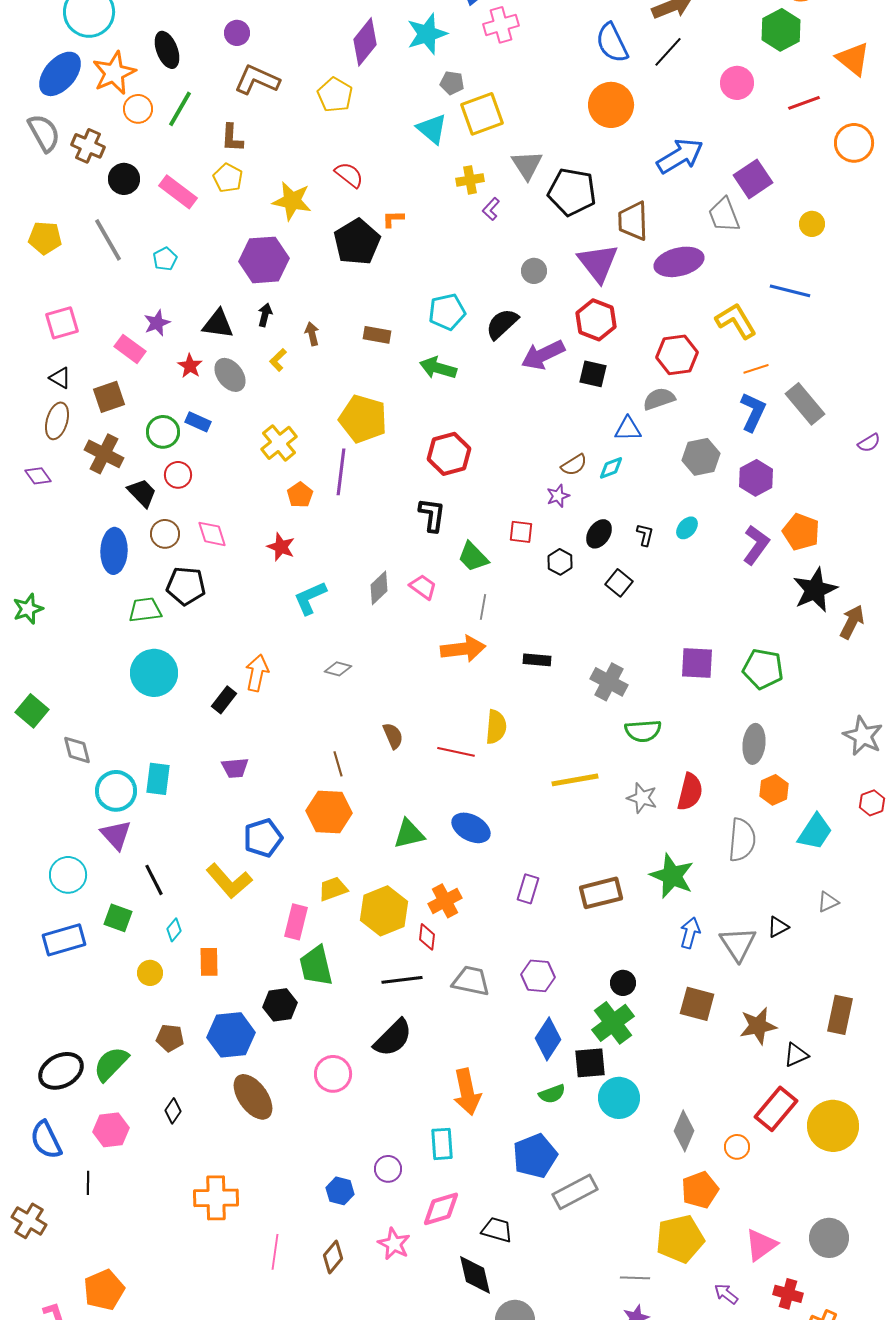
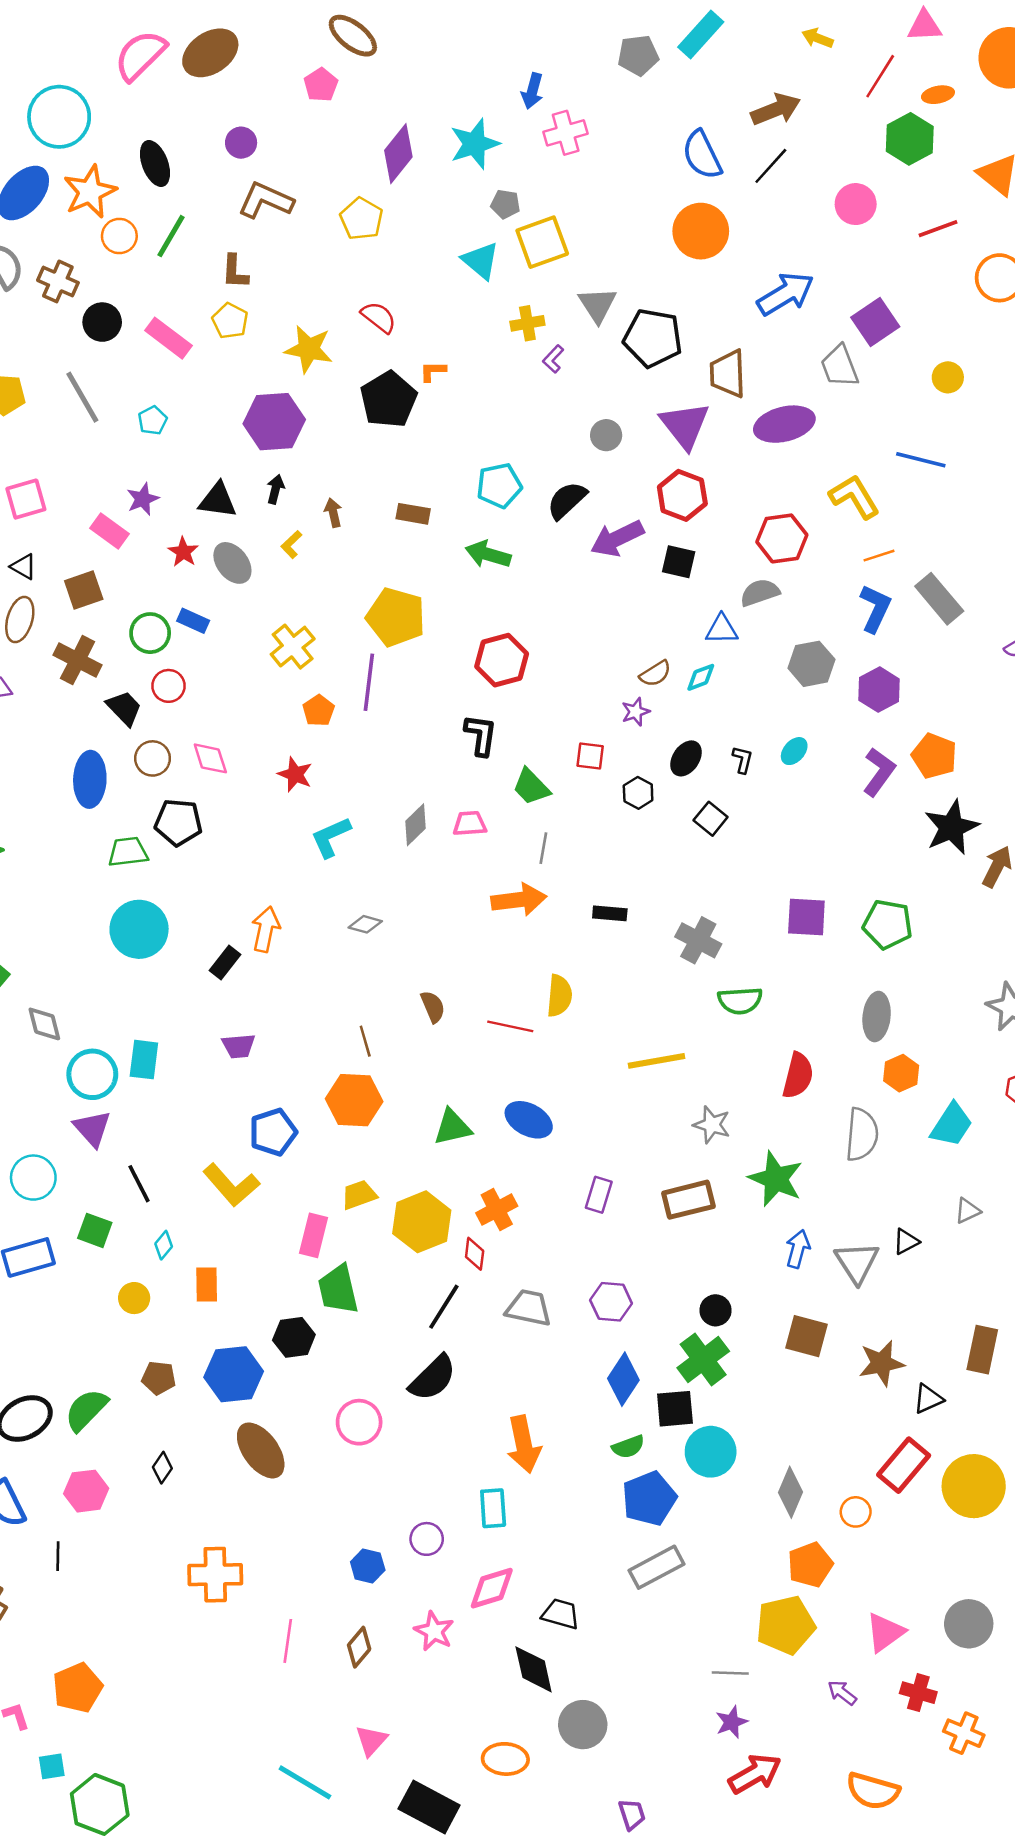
pink trapezoid: (423, 587) -> (470, 824), turned -40
gray star: (642, 798) -> (712, 1125), moved
black line: (402, 980) -> (444, 1307), turned -51
blue pentagon: (535, 1156) -> (649, 1498), moved

